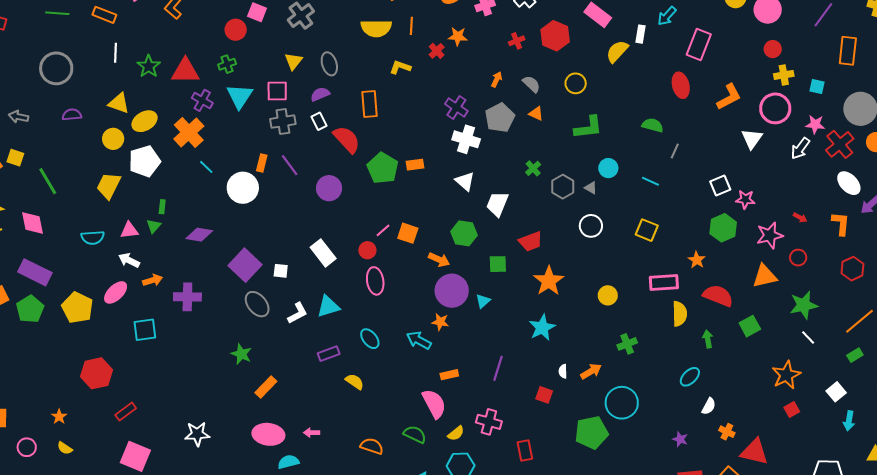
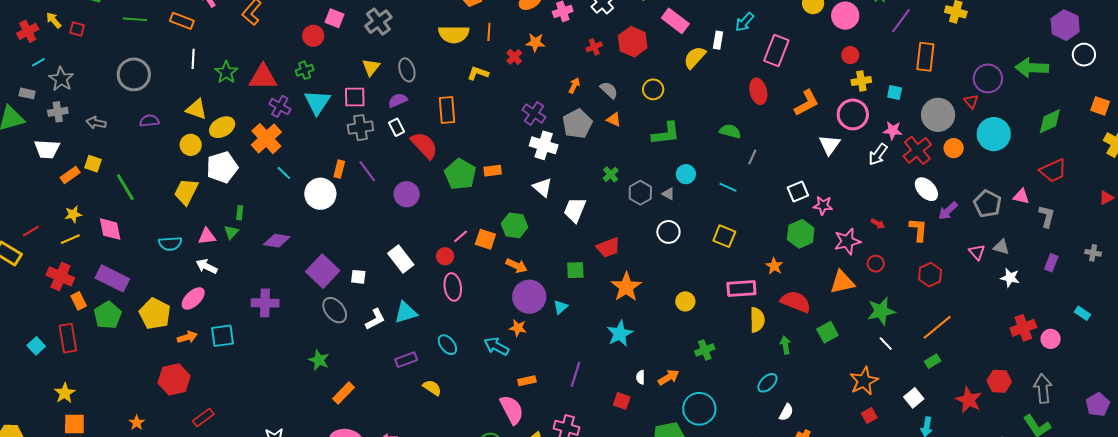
green hexagon: (464, 233) -> (515, 225), moved
orange arrow: (153, 280) -> (187, 337), moved

